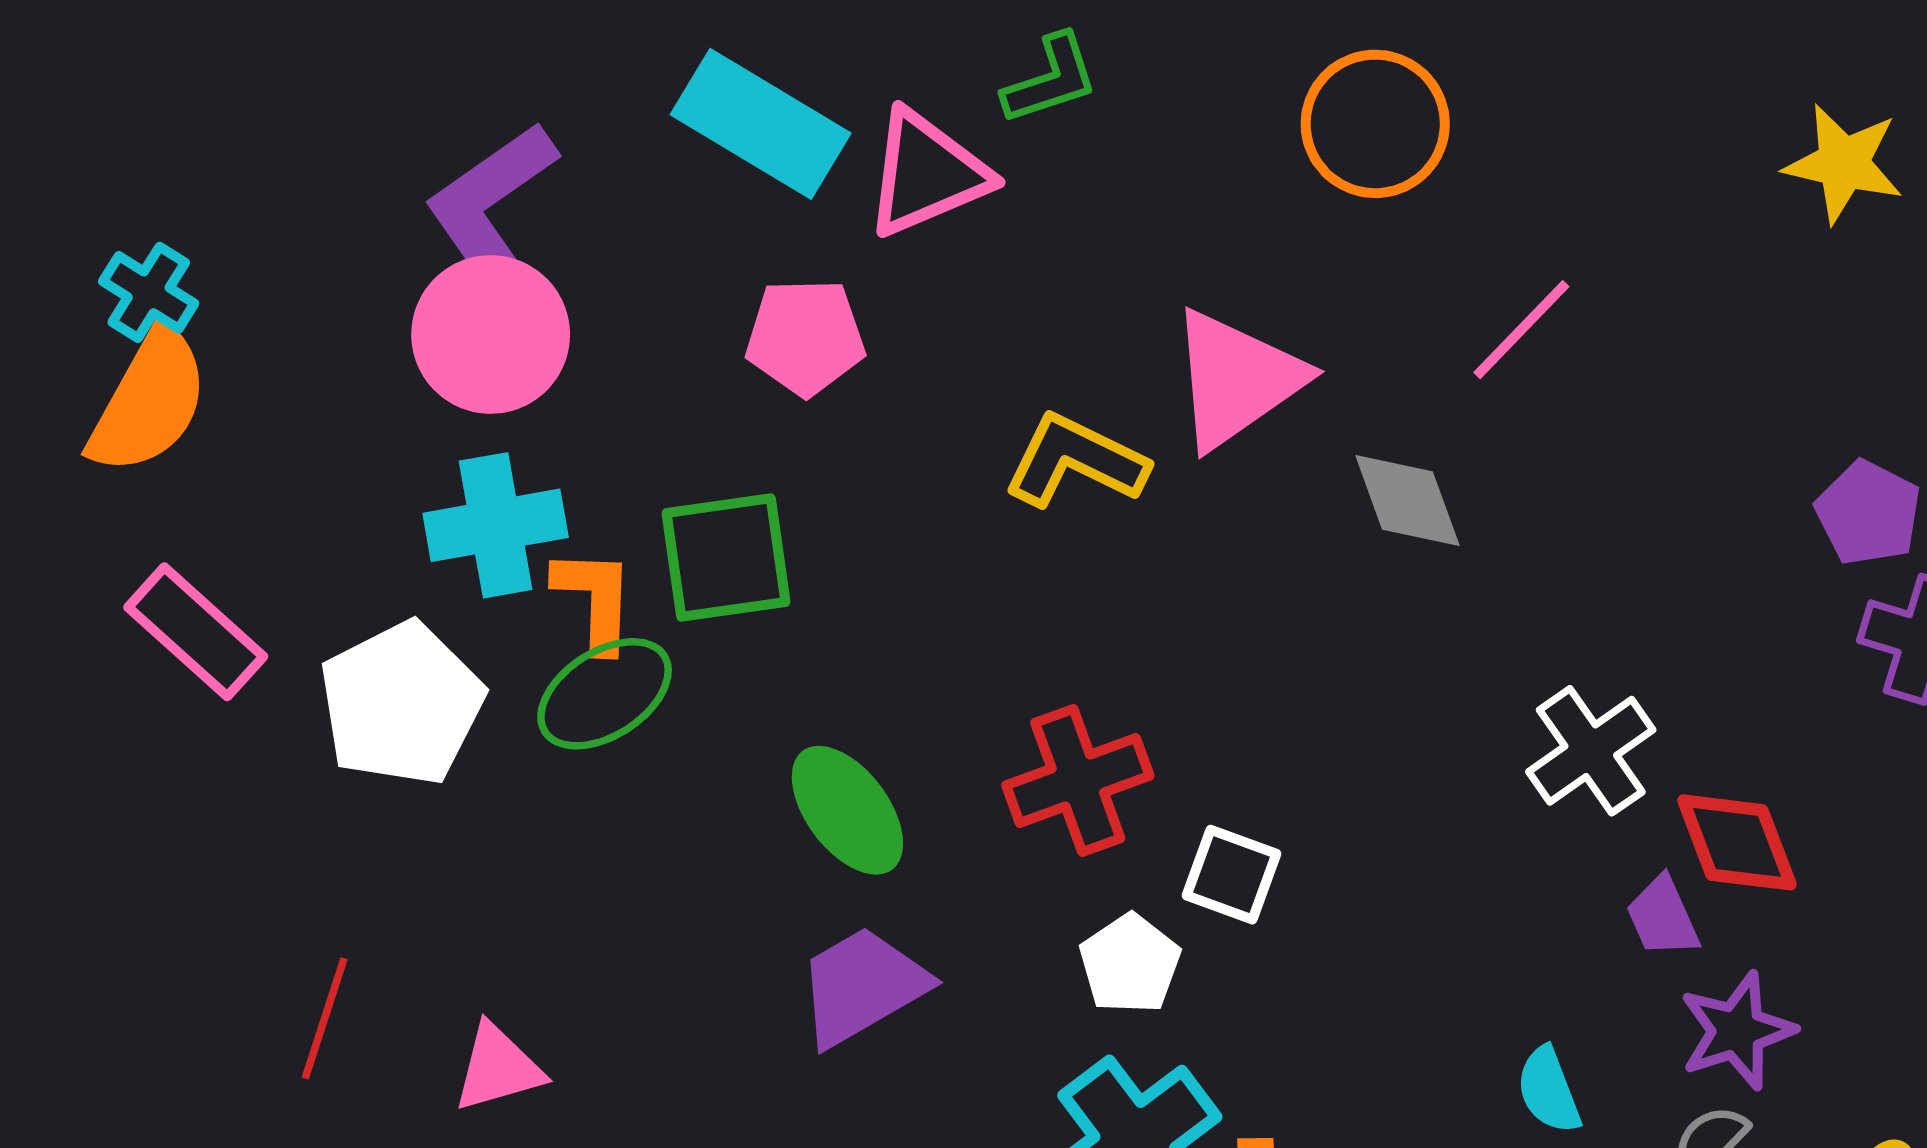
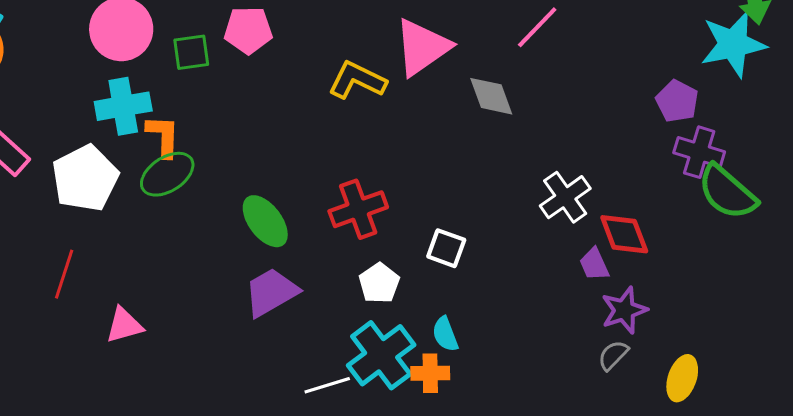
green square: (726, 557) -> (191, 52), moved, size x0.7
white square: (1231, 875) -> (446, 248), moved
red line: (325, 1018) -> (64, 274), moved
cyan semicircle: (1549, 1090) -> (445, 334), moved

